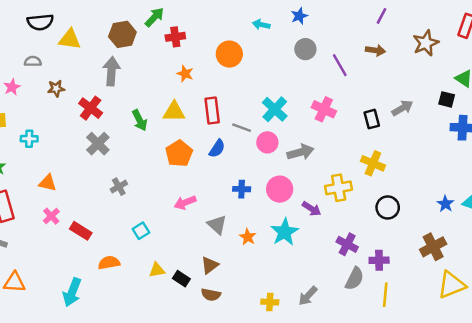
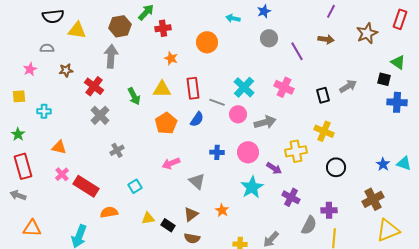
red rectangle: (81, 231) -> (86, 186), size x1.4
orange star: (248, 237) -> (222, 210), moved
purple cross: (347, 244) -> (291, 197), moved

